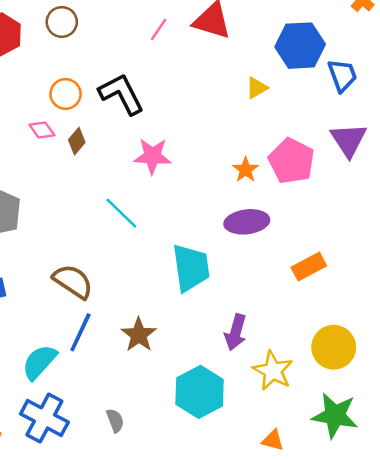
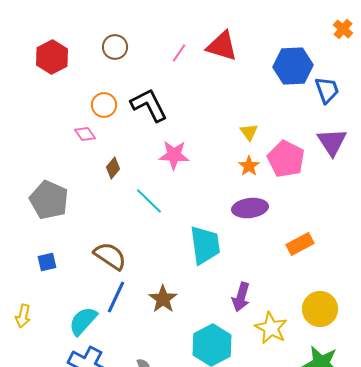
brown circle: (62, 22) -> (115, 47), moved
yellow triangle: (257, 88) -> (249, 132), moved, turned -36
brown diamond: (77, 141) -> (113, 168), moved

